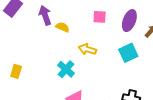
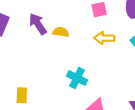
yellow arrow: (87, 49) -> (104, 38), moved

